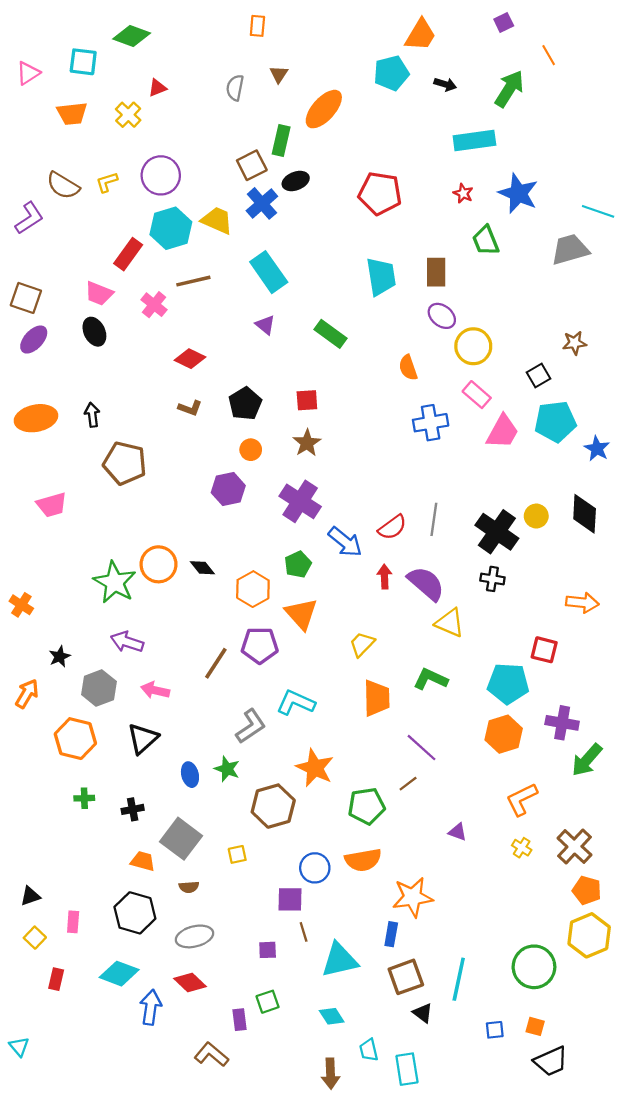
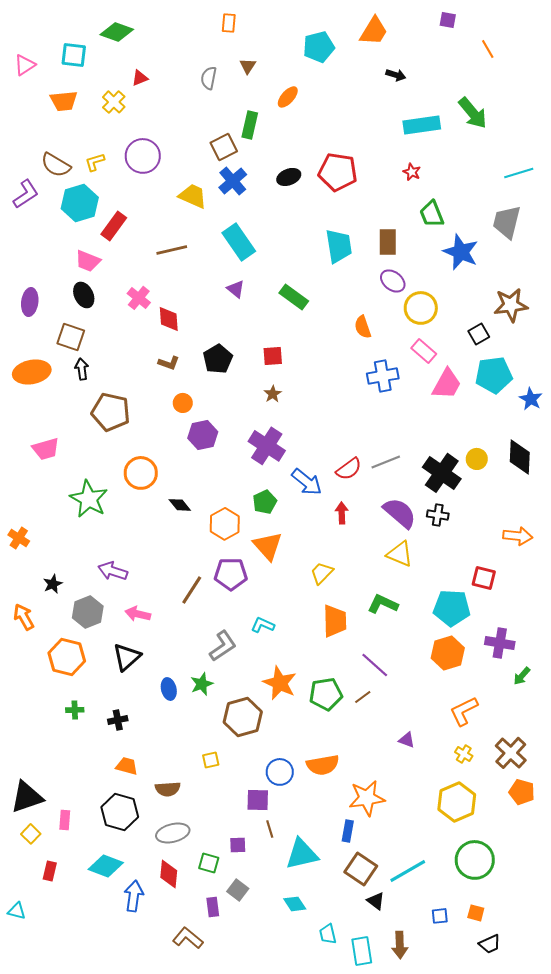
purple square: (504, 22) -> (448, 20), turned 36
cyan pentagon: (391, 73) -> (319, 47), moved
green arrow: (509, 89) -> (473, 113), moved, turned 108
orange ellipse: (324, 109) -> (288, 97), size x0.6
black ellipse: (296, 181) -> (289, 177), moved
blue star: (518, 193) -> (461, 252), moved
cyan line: (598, 211) -> (519, 173), moved, turned -36
cyan hexagon: (171, 228) -> (80, 203), moved
gray trapezoid: (570, 250) -> (507, 222), turned -60
brown square: (26, 298) -> (71, 337), moved
pink cross: (154, 305) -> (139, 298), moved
purple ellipse: (34, 340) -> (30, 302), turned -36
brown star: (574, 343) -> (511, 305), size x1.6
red diamond: (190, 359) -> (169, 319), turned 60
brown star: (307, 443) -> (273, 394), size x0.7
orange circle: (251, 450) -> (183, 403), moved
gray line: (434, 519) -> (386, 462), turned 60
orange circle: (159, 564) -> (141, 473), moved
green star: (115, 582) -> (89, 499), moved
purple semicircle: (426, 583) -> (400, 513), moved
orange arrow: (27, 694) -> (24, 617), turned -60
cyan L-shape: (296, 703) -> (263, 625), size x0.7
green arrow: (587, 760) -> (522, 676), size x0.6
green star: (227, 769) -> (202, 684), turned 30
green pentagon: (366, 806) -> (326, 694), moved
gray square: (181, 839) -> (238, 890), moved, size x0.6
brown semicircle: (189, 887) -> (168, 789), size x1.4
black triangle: (30, 896) -> (27, 797), size x1.8
yellow hexagon: (589, 935) -> (457, 802), moved
brown square: (406, 977) -> (361, 869), turned -36
cyan line: (459, 979) -> (408, 871), turned 48
red diamond: (190, 983) -> (169, 874), turned 52
green square: (268, 1002) -> (209, 863), moved, turned 35
cyan triangle: (19, 1047) -> (17, 911), moved, turned -36
black trapezoid: (551, 1061) -> (490, 944), size x0.7
brown arrow: (331, 1074) -> (400, 945), moved

